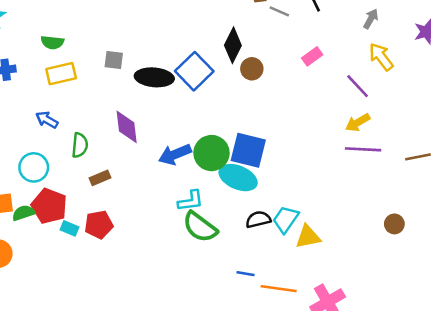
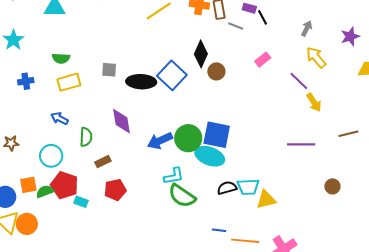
yellow arrow: (358, 123) -> (314, 102), moved, turned -90
purple line: (363, 149) -> (301, 144), moved
cyan trapezoid: (286, 219) -> (248, 187), turned -125
red pentagon: (99, 225) -> (115, 190), moved

